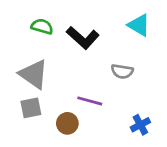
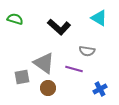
green semicircle: (42, 26) -> (15, 19), moved
gray triangle: (34, 74) -> (44, 63), moved
purple line: (90, 101) -> (74, 69), moved

